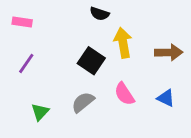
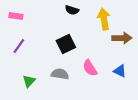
yellow arrow: (123, 43) -> (104, 19), moved
black square: (91, 61) -> (66, 44), turned 30
gray semicircle: (83, 102) -> (60, 74), turned 48

